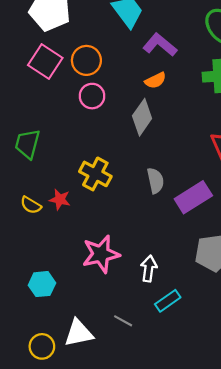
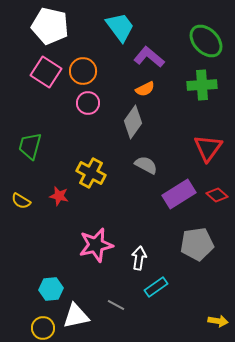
gray semicircle: (155, 181) -> (146, 165), moved, turned -50
yellow semicircle: (31, 205) -> (21, 201), moved
cyan hexagon: (42, 284) -> (51, 289), moved

